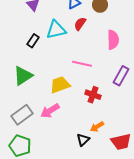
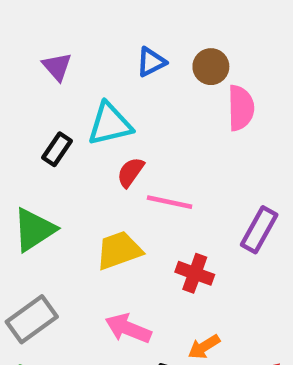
red semicircle: (80, 24) -> (130, 172), moved
pink semicircle: (113, 40) -> (241, 108), moved
pink arrow: (50, 111) -> (128, 328), moved, turned 54

